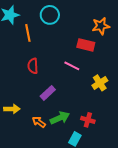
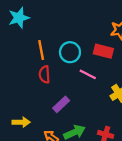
cyan circle: (50, 15) -> (70, 52), moved
orange line: (28, 33) -> (41, 50), moved

